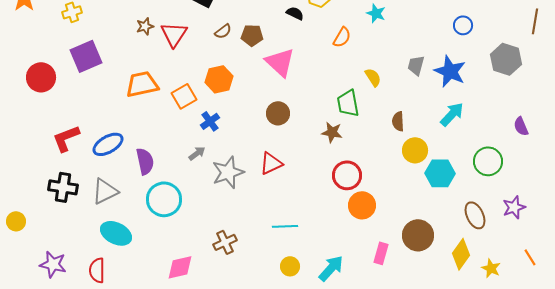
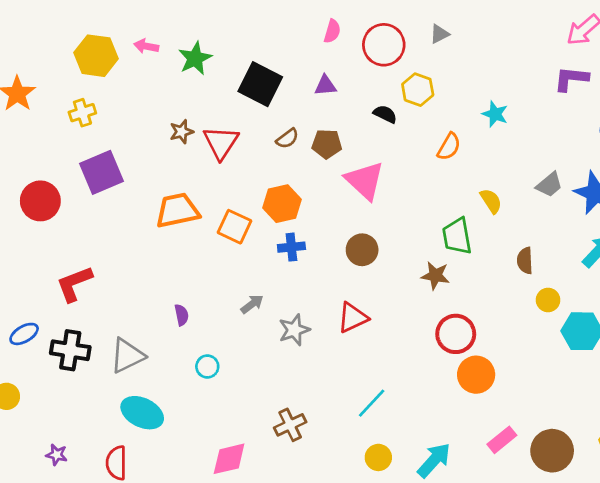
gray trapezoid: (416, 65) -> (549, 185), turned -145
orange square: (184, 96) -> (234, 227), turned -35
blue cross: (210, 121) -> (291, 247), moved, turned 30
blue ellipse: (108, 144) -> (24, 334), moved, size x0.7
yellow circle: (415, 150) -> (548, 300), size x0.7
purple semicircle: (145, 161) -> (182, 315), size x0.6
gray star: (228, 172) -> (294, 330), size x0.7
cyan circle: (164, 199) -> (207, 367), size x0.5
cyan line: (285, 226) -> (372, 403), turned -45
brown circle: (418, 235) -> (552, 451), moved
pink rectangle: (381, 253) -> (502, 440), turned 35
purple star: (53, 264) -> (57, 455), size x0.6

